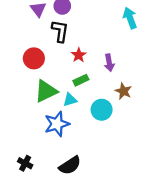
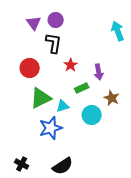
green rectangle: (81, 80) -> (82, 88), moved

